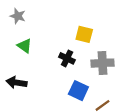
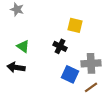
green triangle: (25, 46) -> (23, 46), moved
gray cross: (103, 63) -> (91, 63), moved

